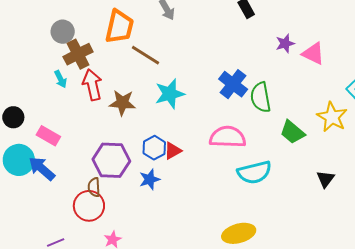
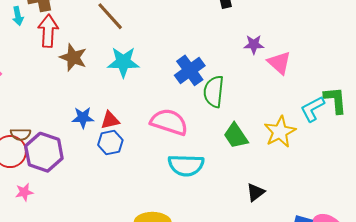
blue hexagon: (154, 148) -> (110, 143), moved
purple hexagon: (111, 160) -> (44, 152), moved
blue star: (150, 179) -> (83, 118), moved
brown semicircle: (94, 187) -> (21, 134), turned -102

